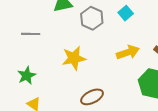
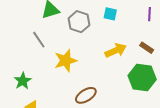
cyan square: (126, 13) -> (110, 14), turned -32
gray line: (31, 34) -> (39, 40), moved, turned 60

